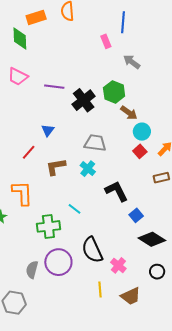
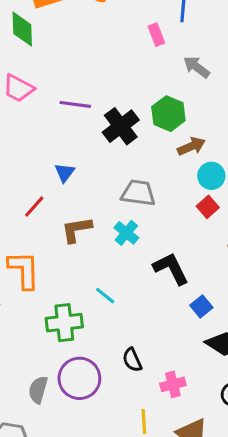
brown arrow: (129, 113) -> (191, 146), turned -60
black semicircle: (92, 250) -> (132, 360), size x0.6
pink cross: (118, 265) -> (173, 384), turned 35

